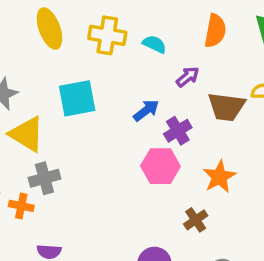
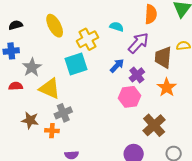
yellow cross: (107, 35) -> (87, 39), moved, turned -30
purple arrow: (188, 77) -> (138, 43), size x1.6
brown trapezoid: (226, 107) -> (163, 57), turned 95
orange star: (219, 177) -> (167, 87), moved
brown cross: (196, 220) -> (154, 125), size x1.6

